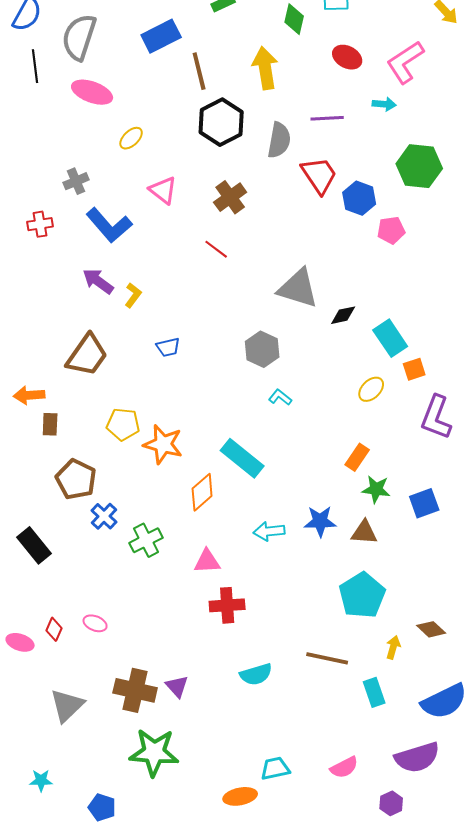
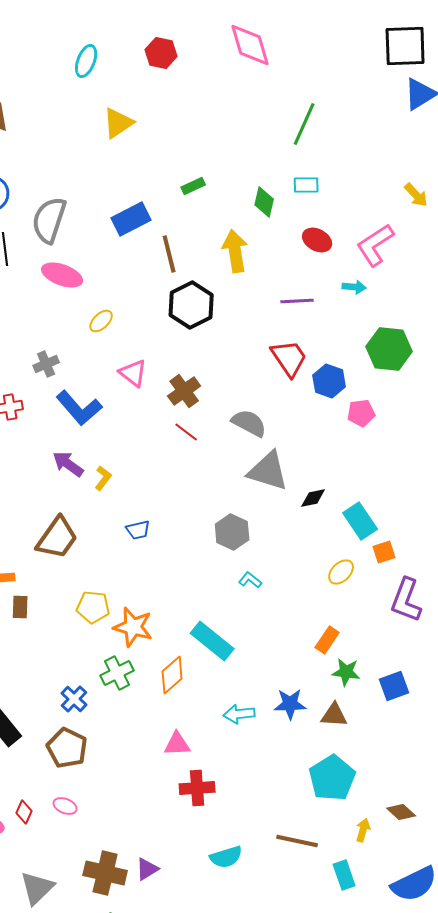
gray semicircle: (279, 140) -> (249, 423), moved, turned -72
brown cross: (230, 197) -> (184, 391), moved
brown pentagon: (76, 479) -> (67, 748), moved
green cross: (146, 540) -> (117, 673), moved
purple triangle: (177, 686) -> (147, 869), turned 40

